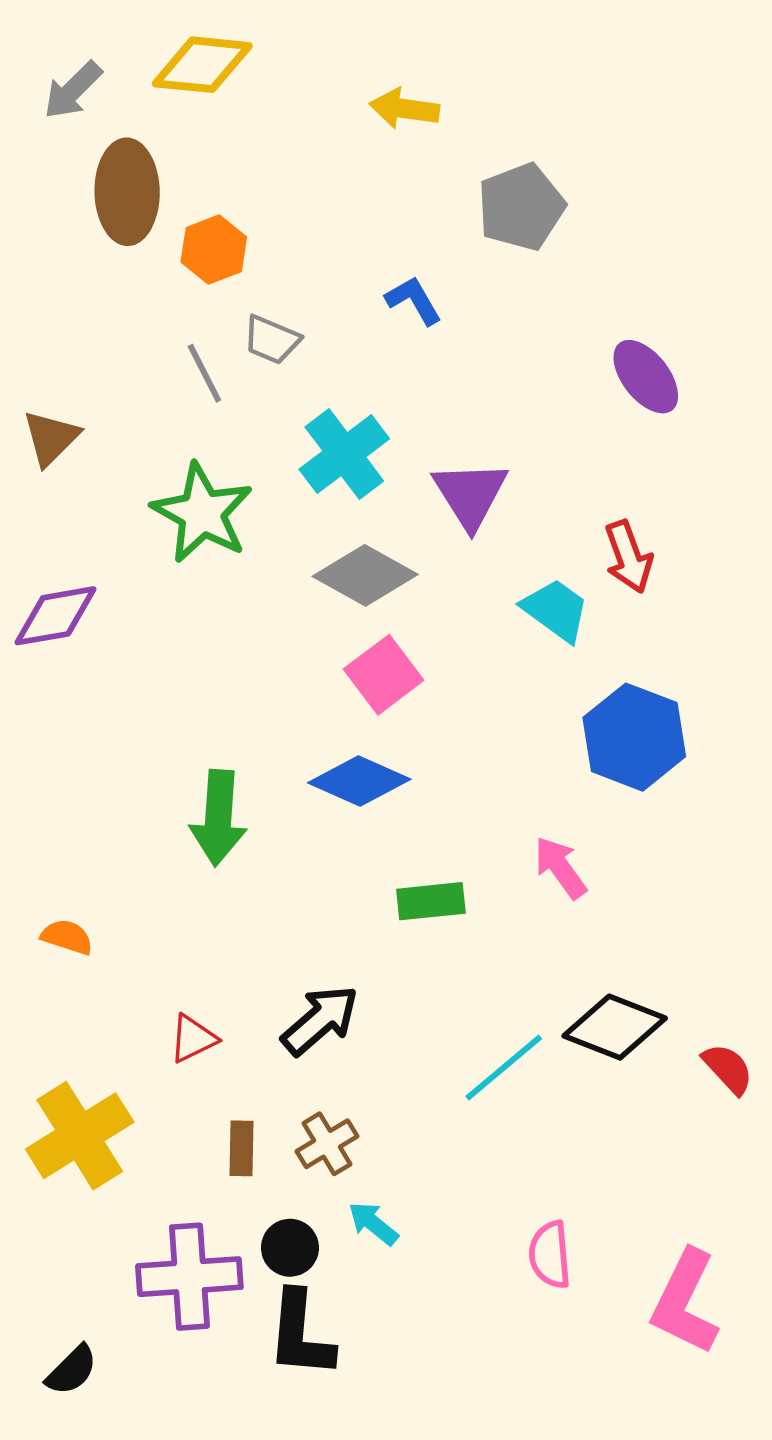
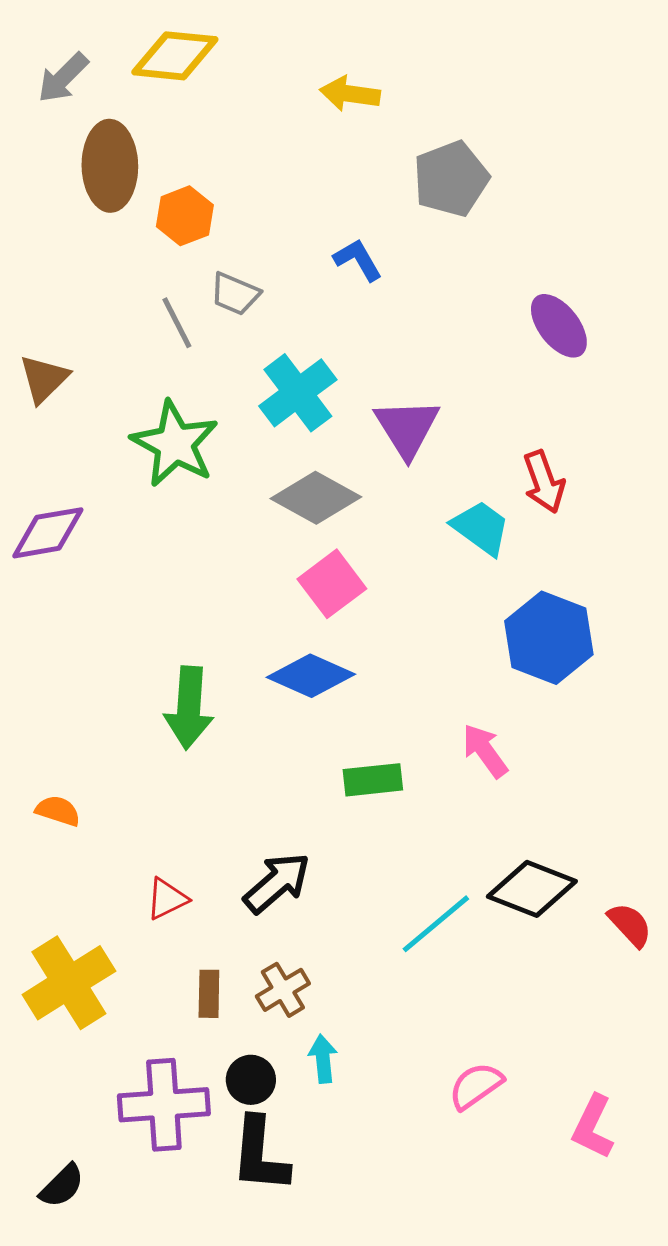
cyan arrow: (373, 1223) -> (323, 1059), turned 45
pink semicircle: (550, 1255) -> (476, 1086), turned 60
pink L-shape: (685, 1302) -> (593, 1127), size x0.7

